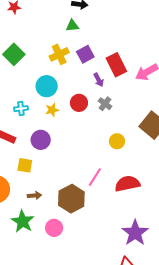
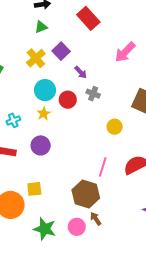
red rectangle: (116, 65) -> (88, 18), moved
cyan circle: (47, 86) -> (45, 90), moved
yellow square: (25, 165) -> (34, 189), moved
brown arrow: (35, 196) -> (96, 219), moved, turned -104

